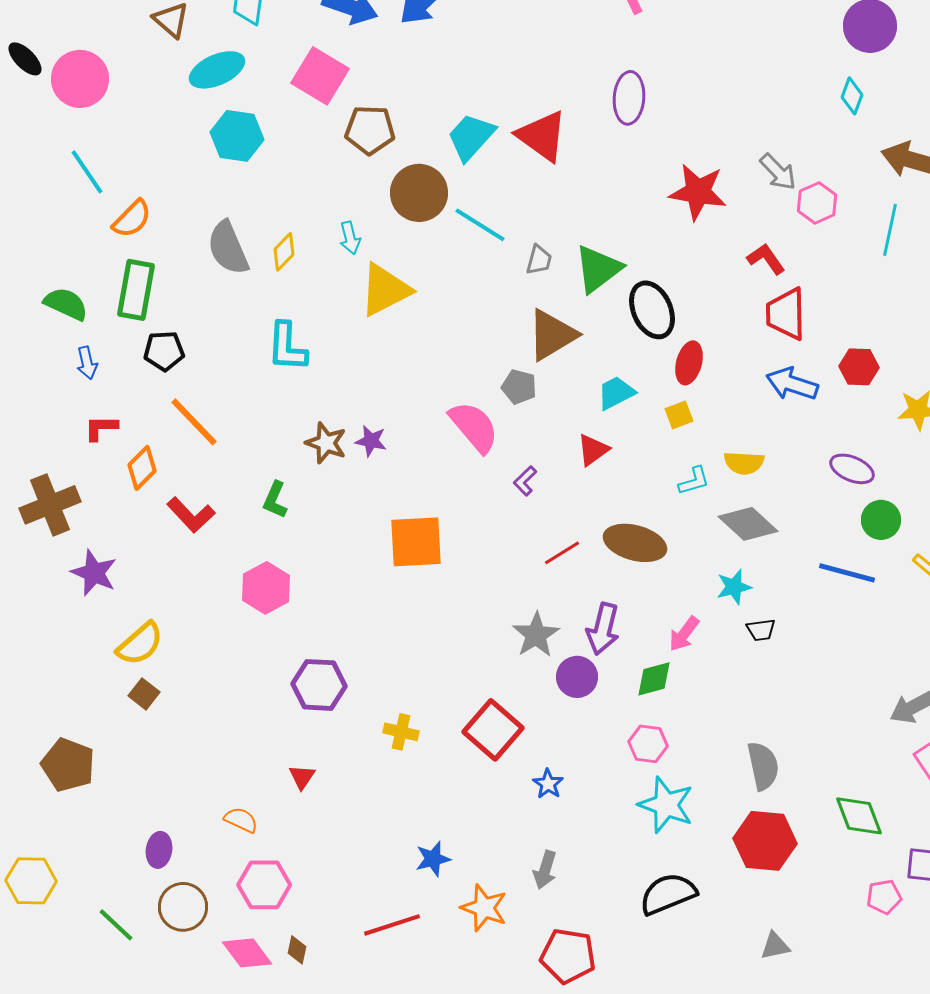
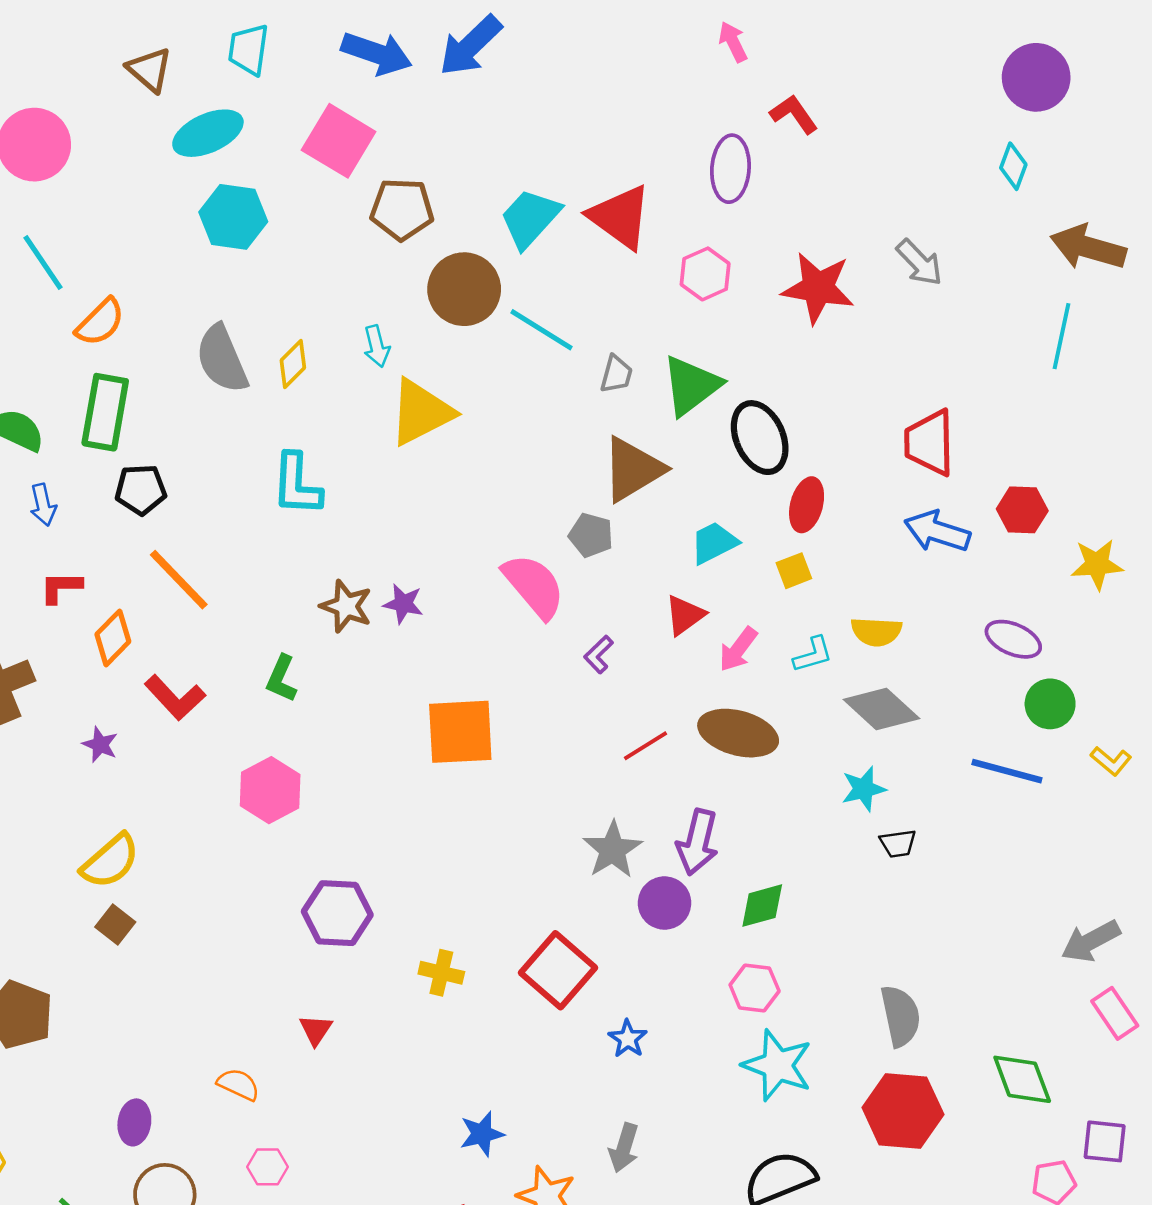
pink hexagon: (817, 203) -> (705, 274), moved
red L-shape: (766, 259) -> (794, 114), moved
purple star: (94, 573) -> (100, 744), moved, size x0.6
pink arrow: (684, 634) -> (738, 649), moved
pink hexagon: (264, 885) -> (268, 1167), size x0.6

